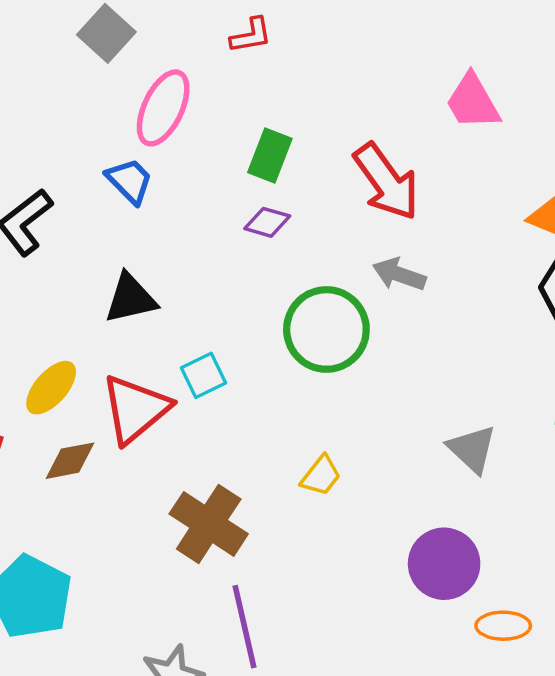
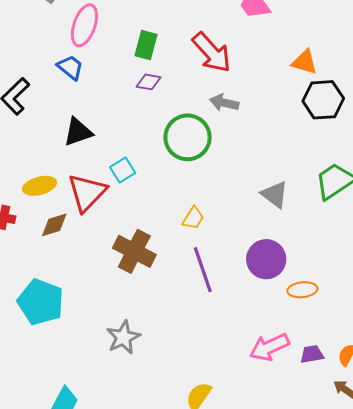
yellow ellipse: (51, 388) -> (40, 186), turned 40
purple line: (245, 627) -> (203, 270), moved

